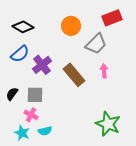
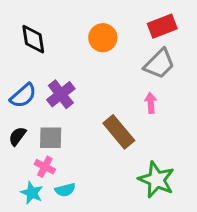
black diamond: (23, 27) -> (33, 39), turned 50
gray trapezoid: (96, 44) -> (159, 64), moved
blue semicircle: (20, 54) -> (23, 96), moved
brown rectangle: (74, 75) -> (119, 132), moved

